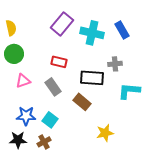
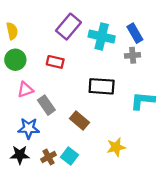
red rectangle: (59, 62) -> (55, 62), moved
gray cross: (115, 64) -> (133, 55), moved
gray rectangle: (53, 87) -> (46, 105), moved
brown rectangle: (82, 102) -> (80, 121), moved
cyan square: (50, 120) -> (70, 156), moved

